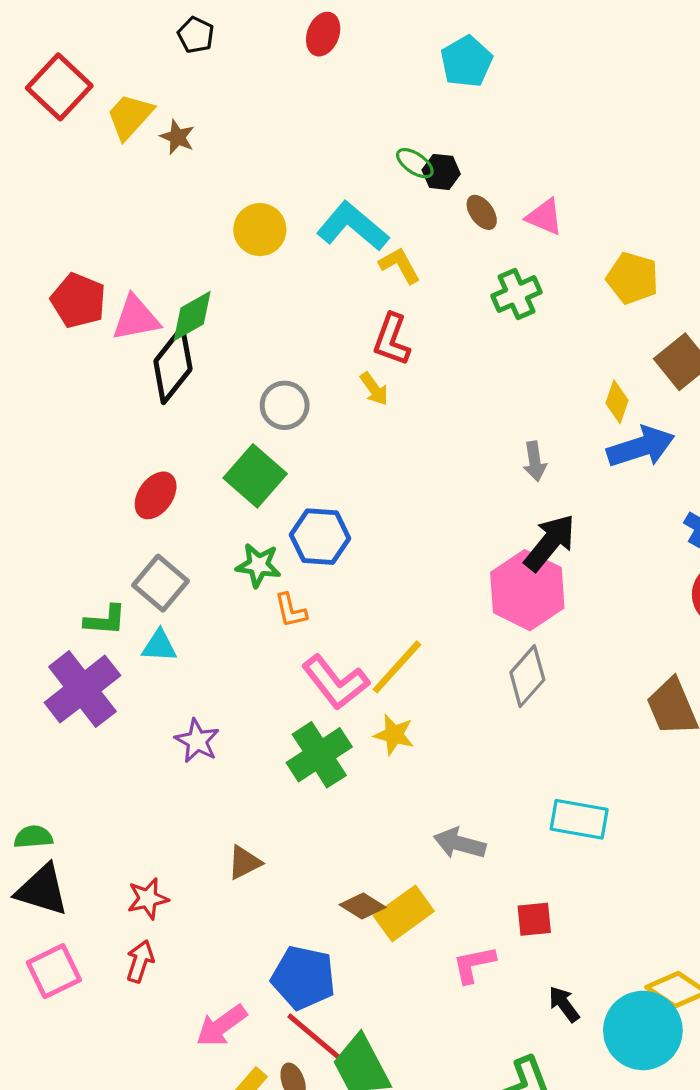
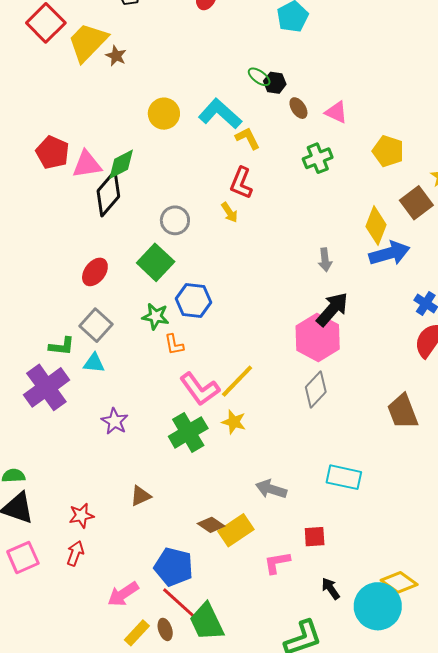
yellow trapezoid: (130, 116) -> (88, 42), size x1.4
yellow diamond: (617, 402) -> (376, 226), size x1.5

